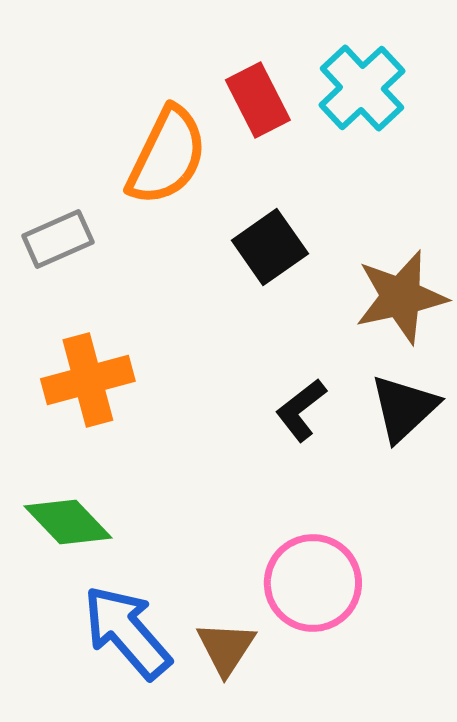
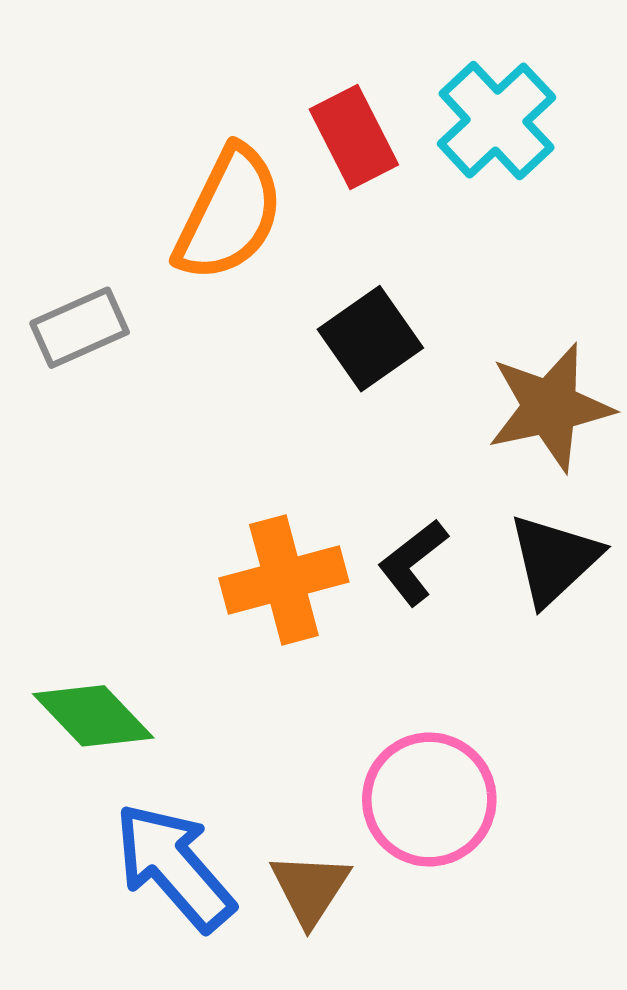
orange cross: (88, 380) -> (284, 580), moved

